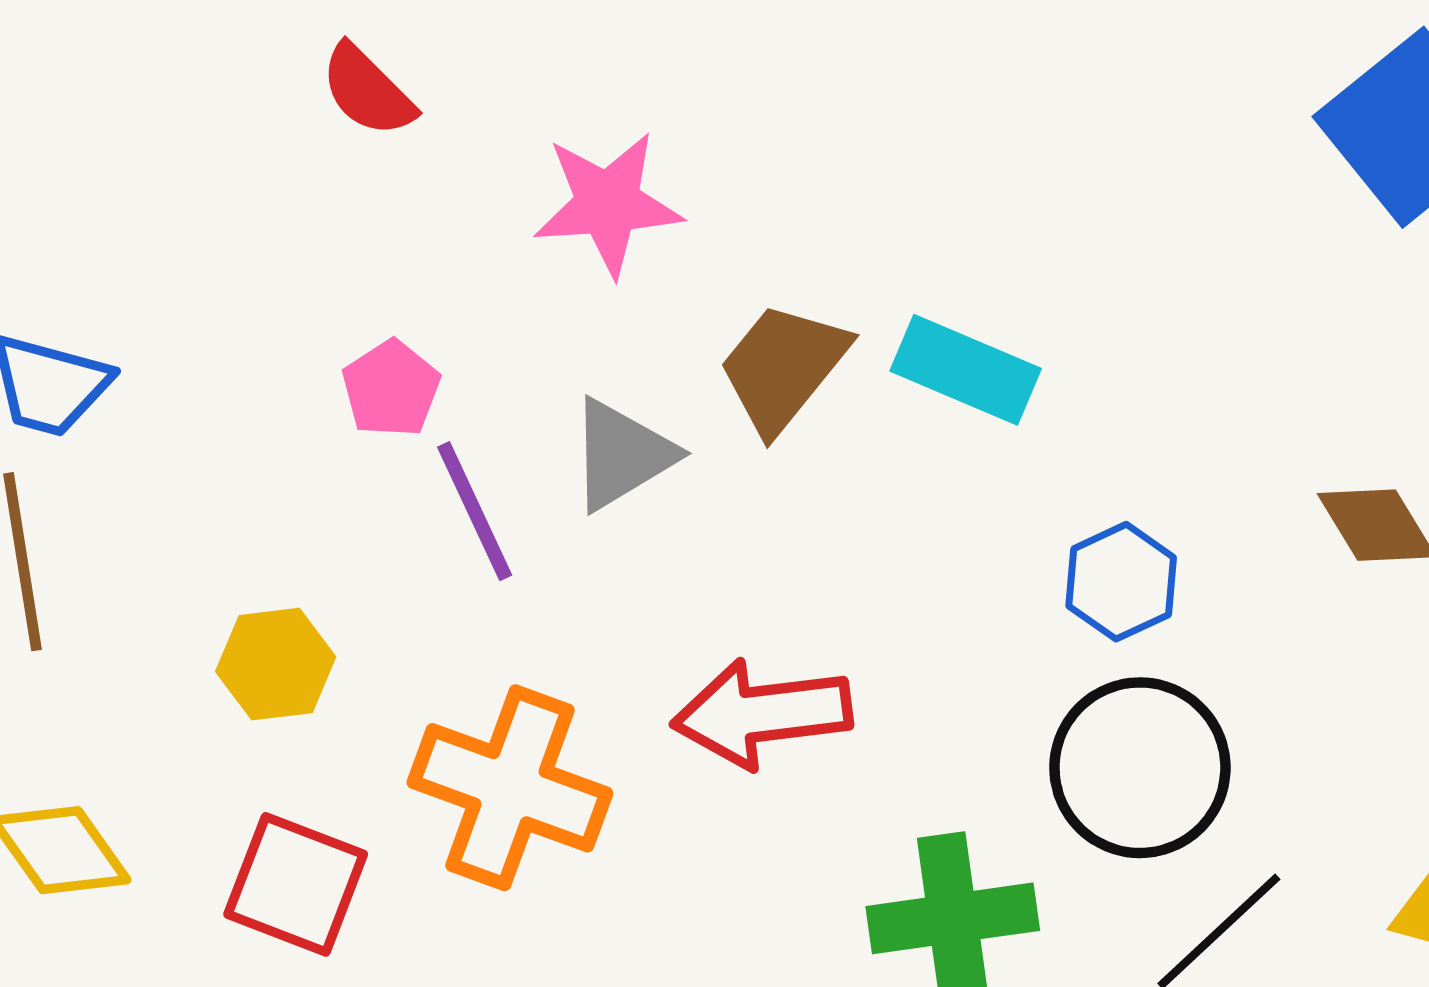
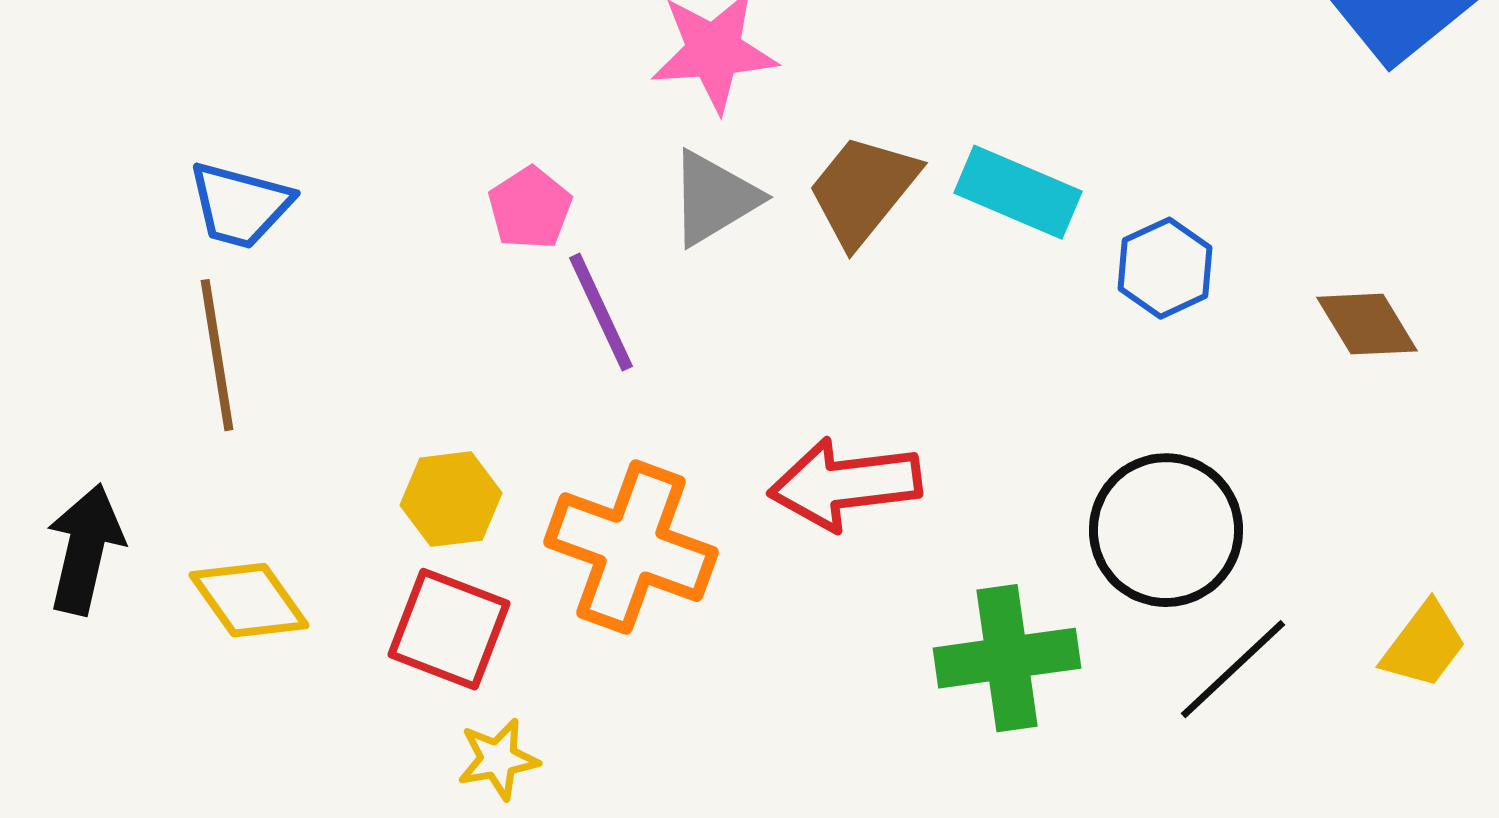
gray triangle: (622, 455) -> (714, 198), moved
blue hexagon: (1121, 582) -> (1165, 268), moved
yellow hexagon: (276, 664) -> (451, 499), moved

